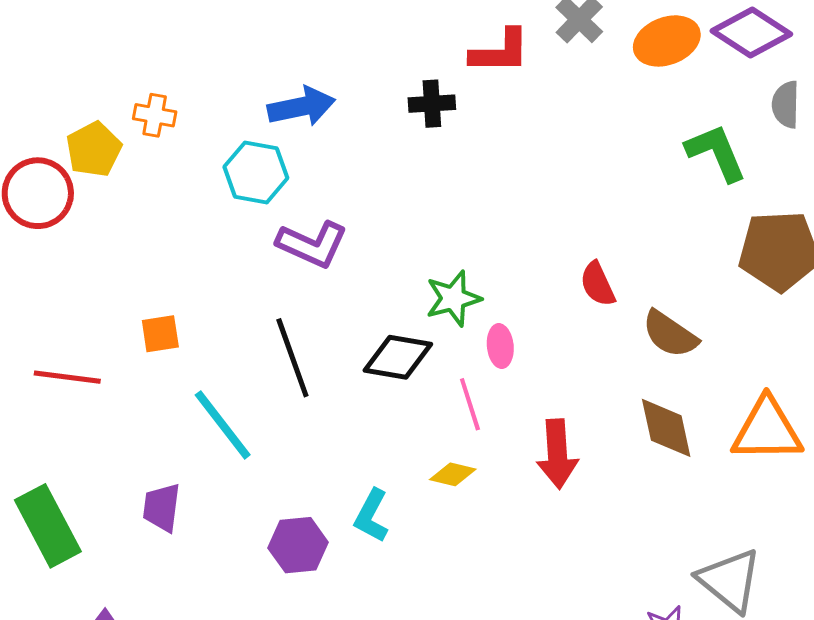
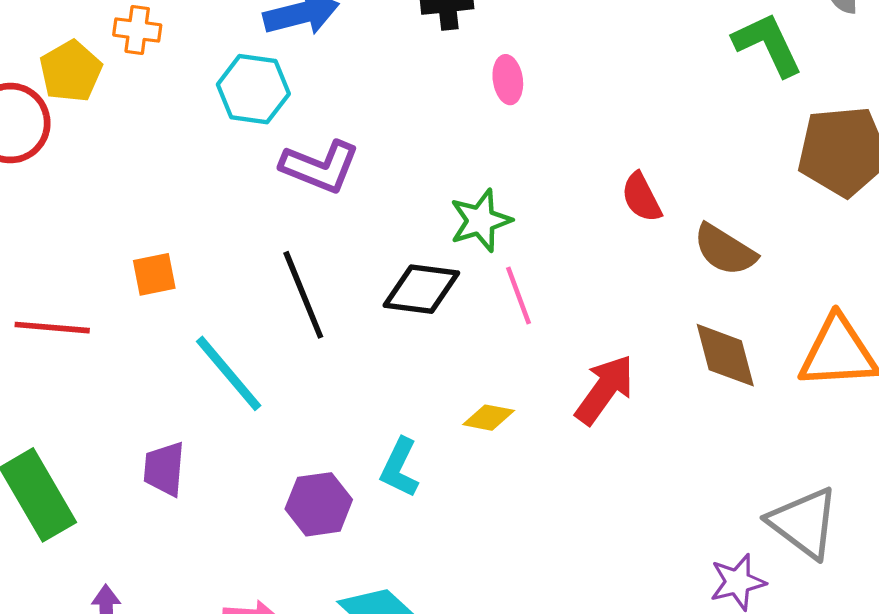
pink ellipse: (500, 346) -> (508, 80), moved
pink line: (470, 404) -> (519, 295), moved
red arrow: (557, 454) -> (605, 390), turned -138

